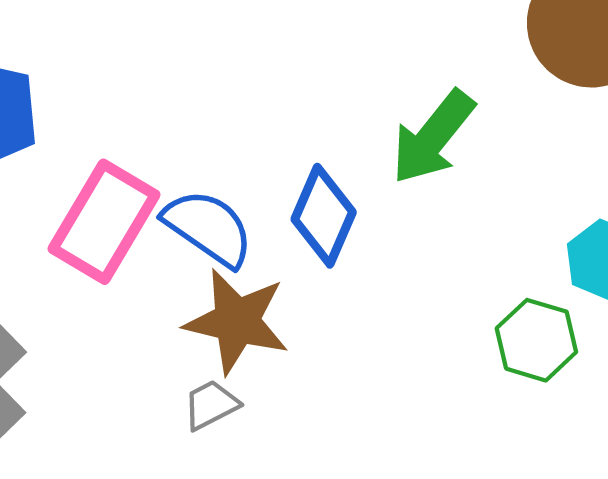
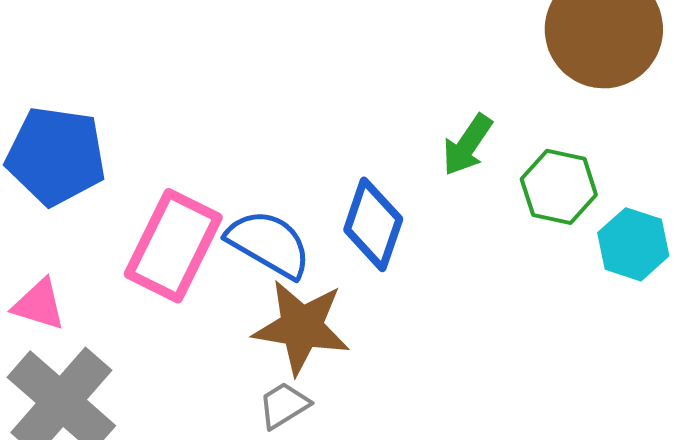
green arrow: (433, 137) -> (467, 145), size x0.7
green hexagon: (536, 340) -> (559, 187), moved

